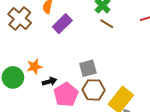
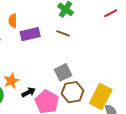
purple rectangle: (62, 24) -> (30, 34), turned 42
brown line: (107, 24) -> (63, 33), moved

